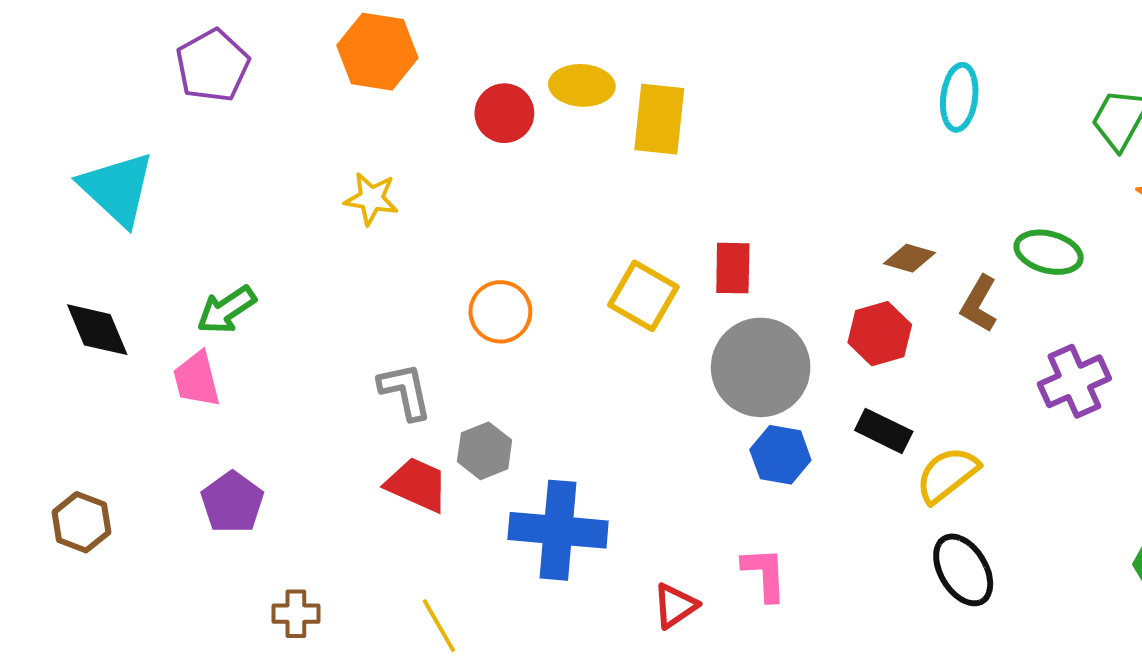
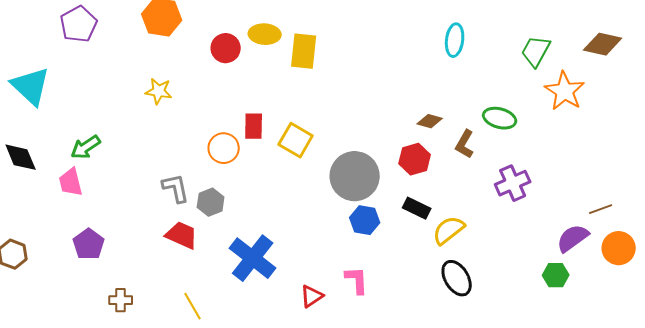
red rectangle: (733, 268) -> (254, 126), moved
gray hexagon: (485, 451) -> (211, 202), moved
blue cross: (558, 530) -> (253, 258), turned 33

